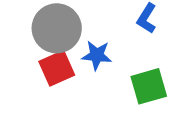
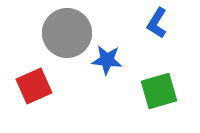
red square: (57, 68) -> (34, 86), moved

